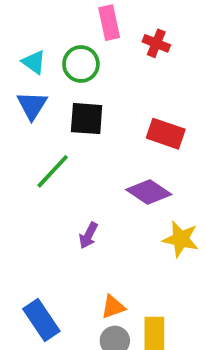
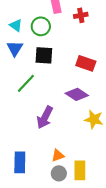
red cross: (156, 43) -> (81, 15), turned -32
purple arrow: (88, 235) -> (45, 117), size x1.6
blue rectangle: (41, 320) -> (20, 162), turned 35

